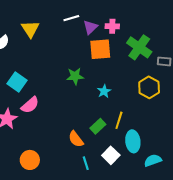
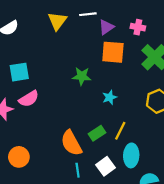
pink cross: (112, 26) -> (138, 27), moved
yellow triangle: (30, 29) -> (57, 21), moved
cyan square: (17, 82) -> (19, 72), turned 36
orange semicircle: (76, 139) -> (71, 143), size x1.4

